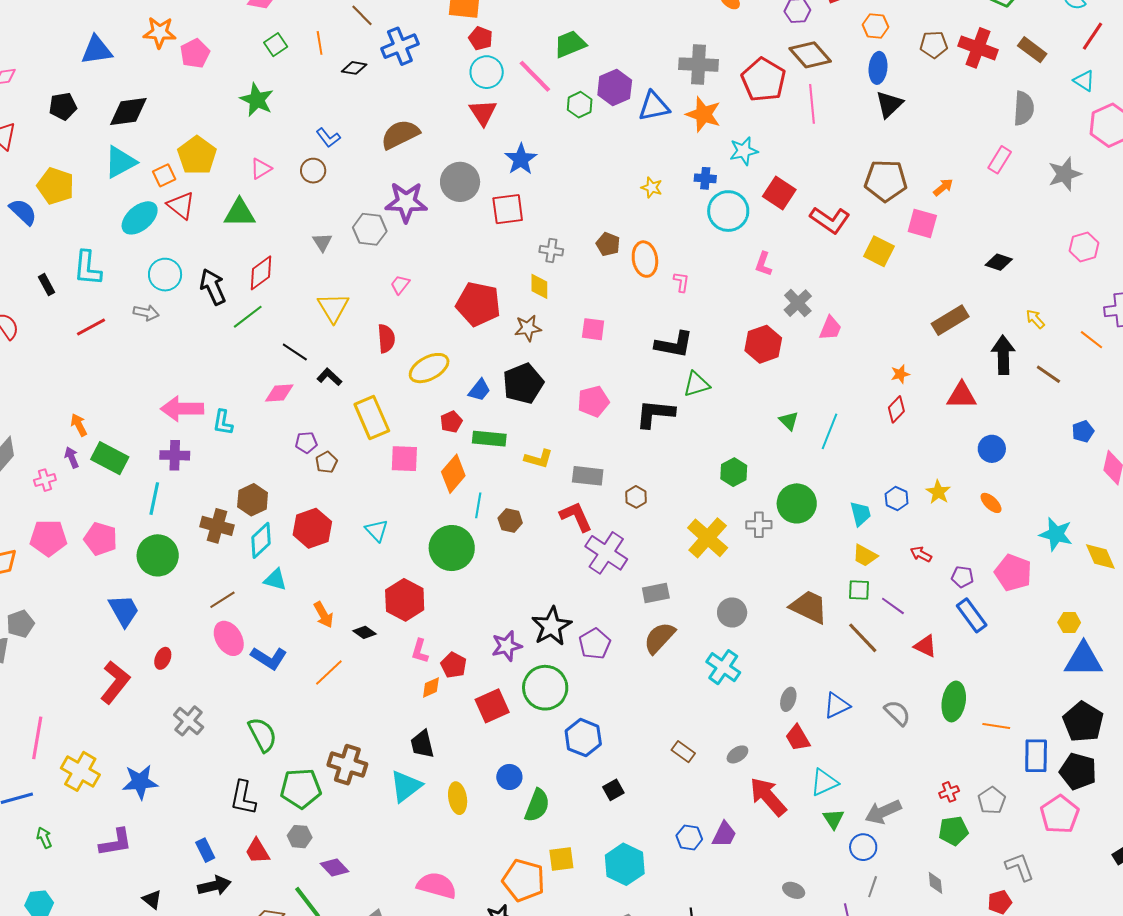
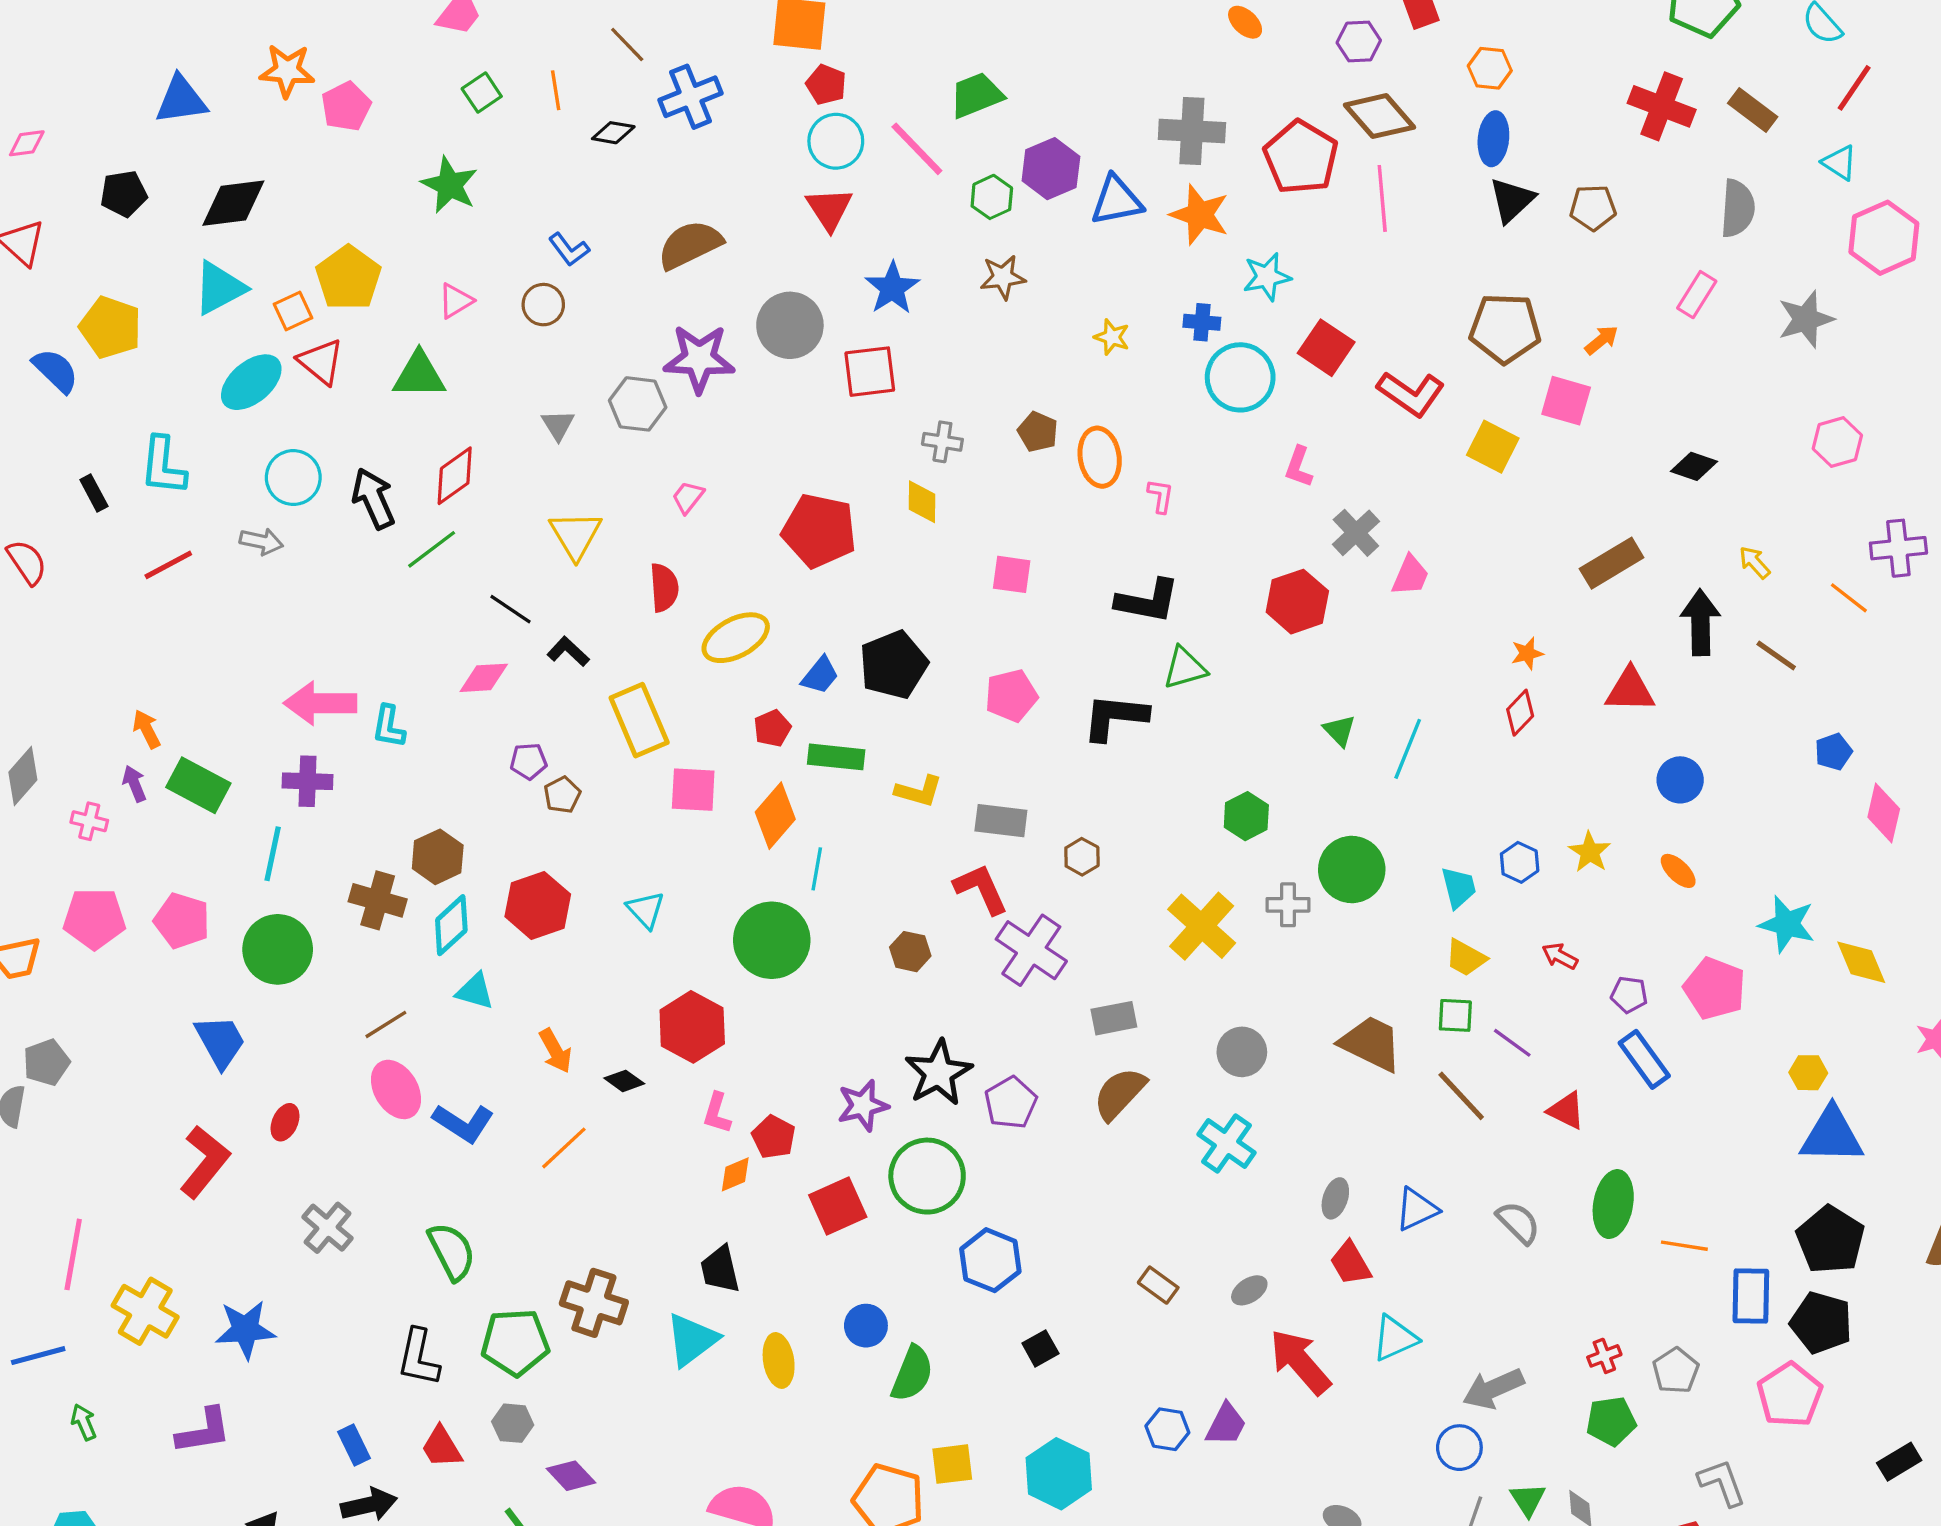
brown pentagon: (934, 45) -> (1593, 208), moved
brown star: (528, 328) -> (1003, 277), moved
pink cross: (45, 480) -> (89, 821), turned 30
brown hexagon: (510, 520) -> (910, 952), moved
green triangle: (833, 819) -> (1528, 1500), moved

